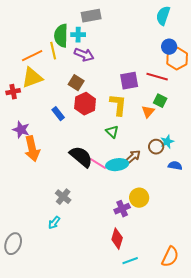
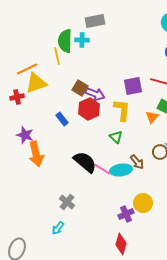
purple arrow: (84, 55) -> (95, 94), moved
orange line: (32, 56) -> (27, 69), moved
brown arrow: (133, 157) -> (137, 162), turned 91

